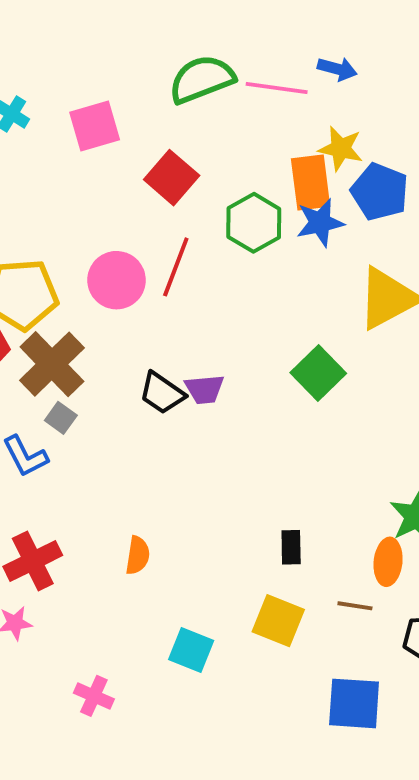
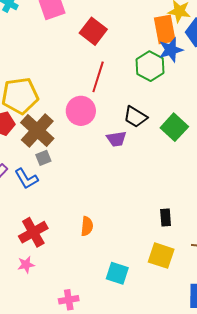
green hexagon: (254, 223) -> (150, 66), moved
pink circle: (117, 280) -> (81, 111), moved
black trapezoid: (162, 393) -> (135, 117), moved
gray square: (61, 418) -> (43, 158), turned 35
pink cross: (94, 696) -> (69, 300), turned -30

